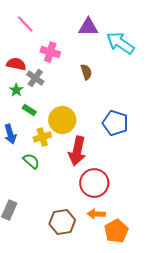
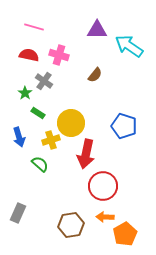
pink line: (25, 24) -> (34, 27), turned -30
red semicircle: (16, 64) -> (29, 55), moved
brown semicircle: (86, 72) -> (95, 75), turned 56

